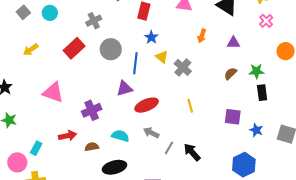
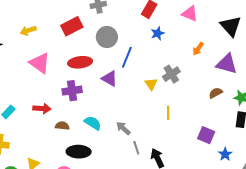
blue star: (151, 37) -> (158, 33), moved
purple triangle: (233, 43) -> (227, 64), size x1.6
yellow arrow: (31, 50) -> (28, 31), moved
yellow triangle: (162, 57) -> (151, 84), moved
purple triangle: (124, 88) -> (110, 79), turned 30
red ellipse: (147, 105) -> (80, 62), moved
gray line: (169, 148) -> (136, 148), turned -64

